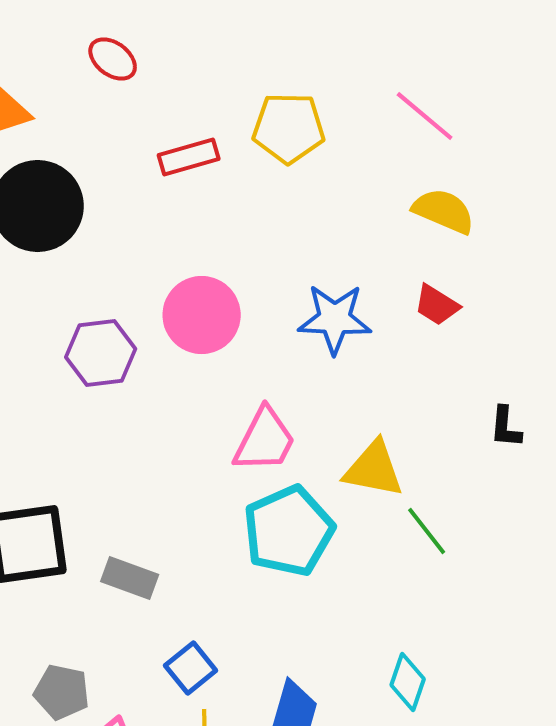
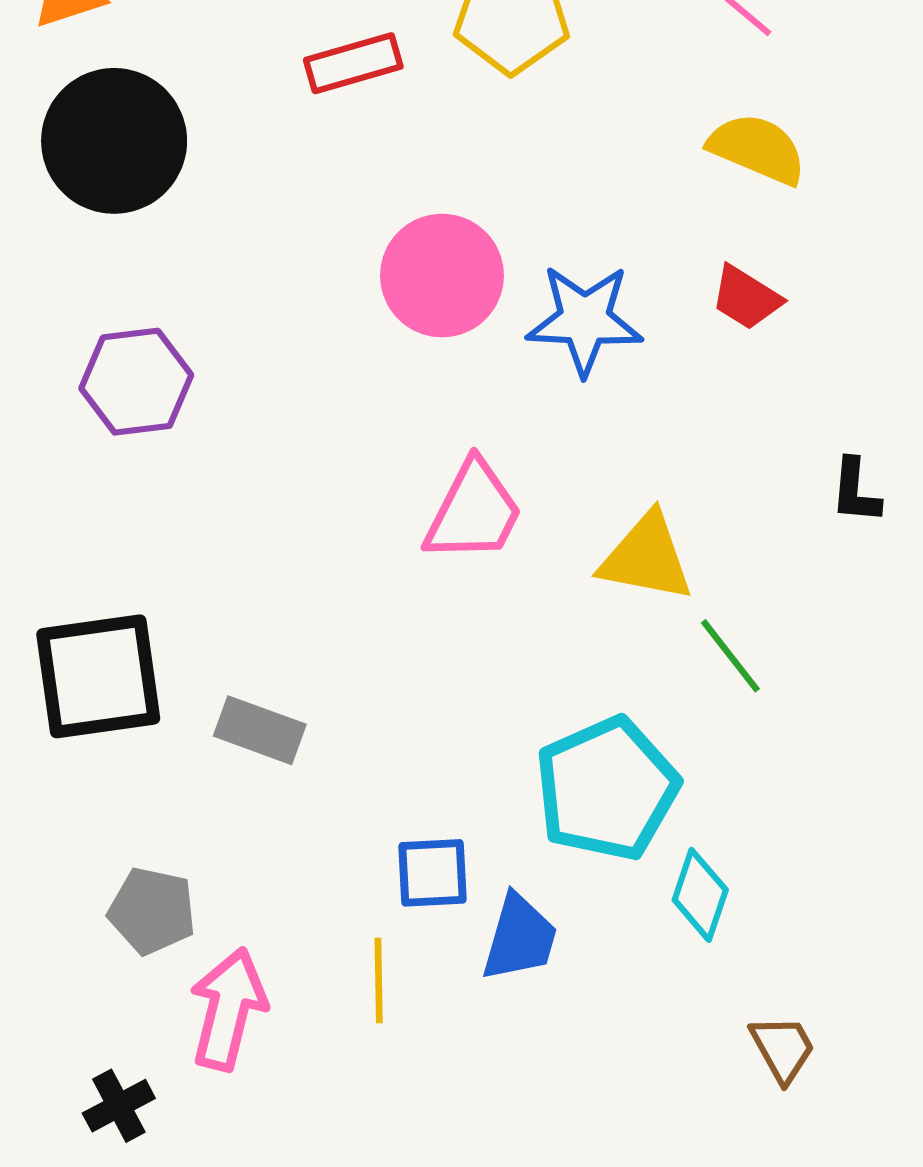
pink circle: (202, 315) -> (442, 276), moved
purple hexagon: (101, 353) -> (136, 382), moved
cyan pentagon: (289, 531) -> (607, 789), moved
blue square: (191, 668) -> (432, 873), moved, turned 36

